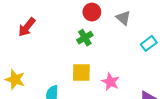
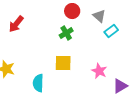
cyan rectangle: (149, 43) -> (111, 31), moved
pink star: (110, 82) -> (99, 71), moved

